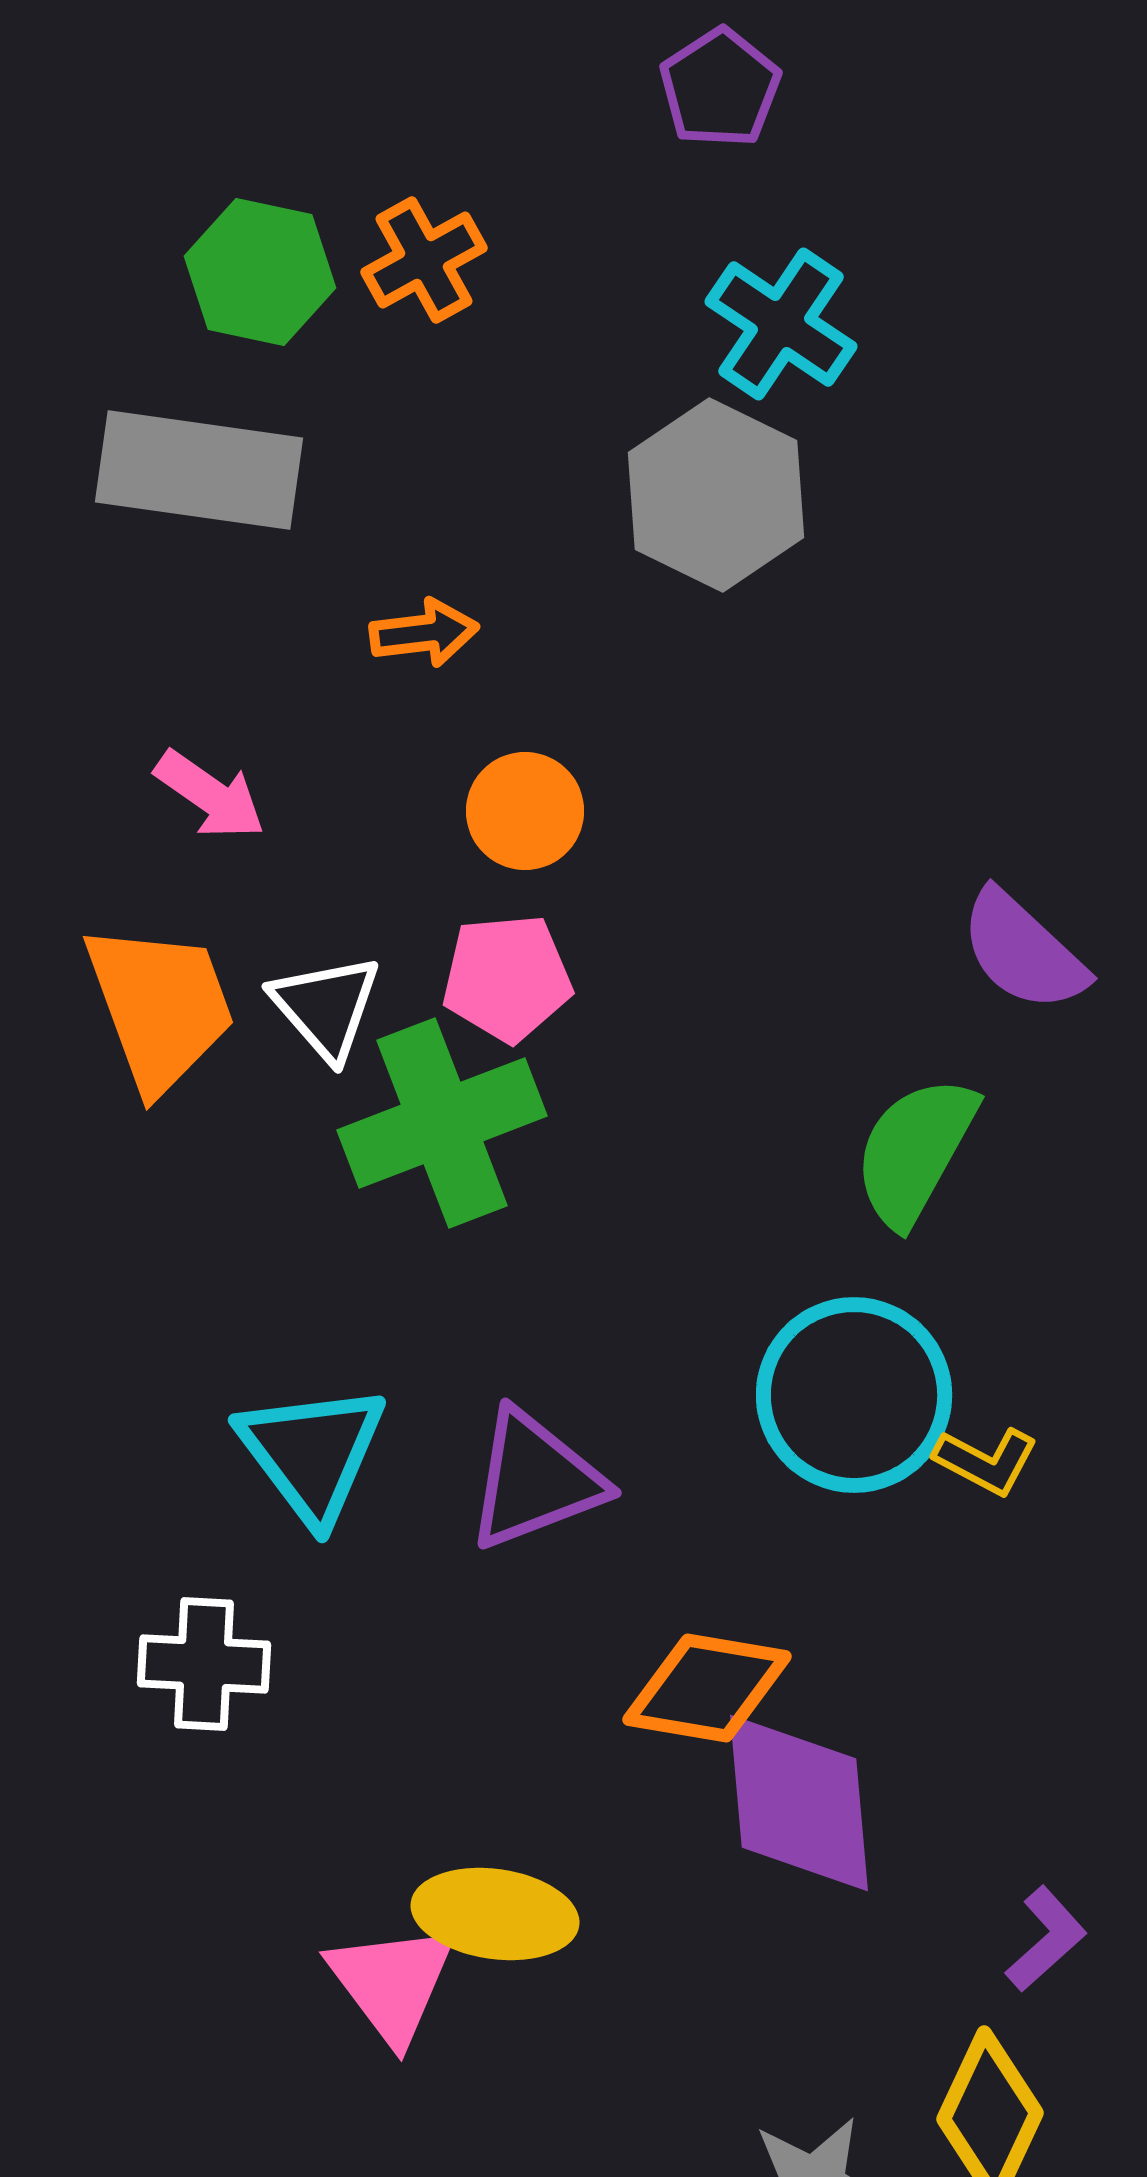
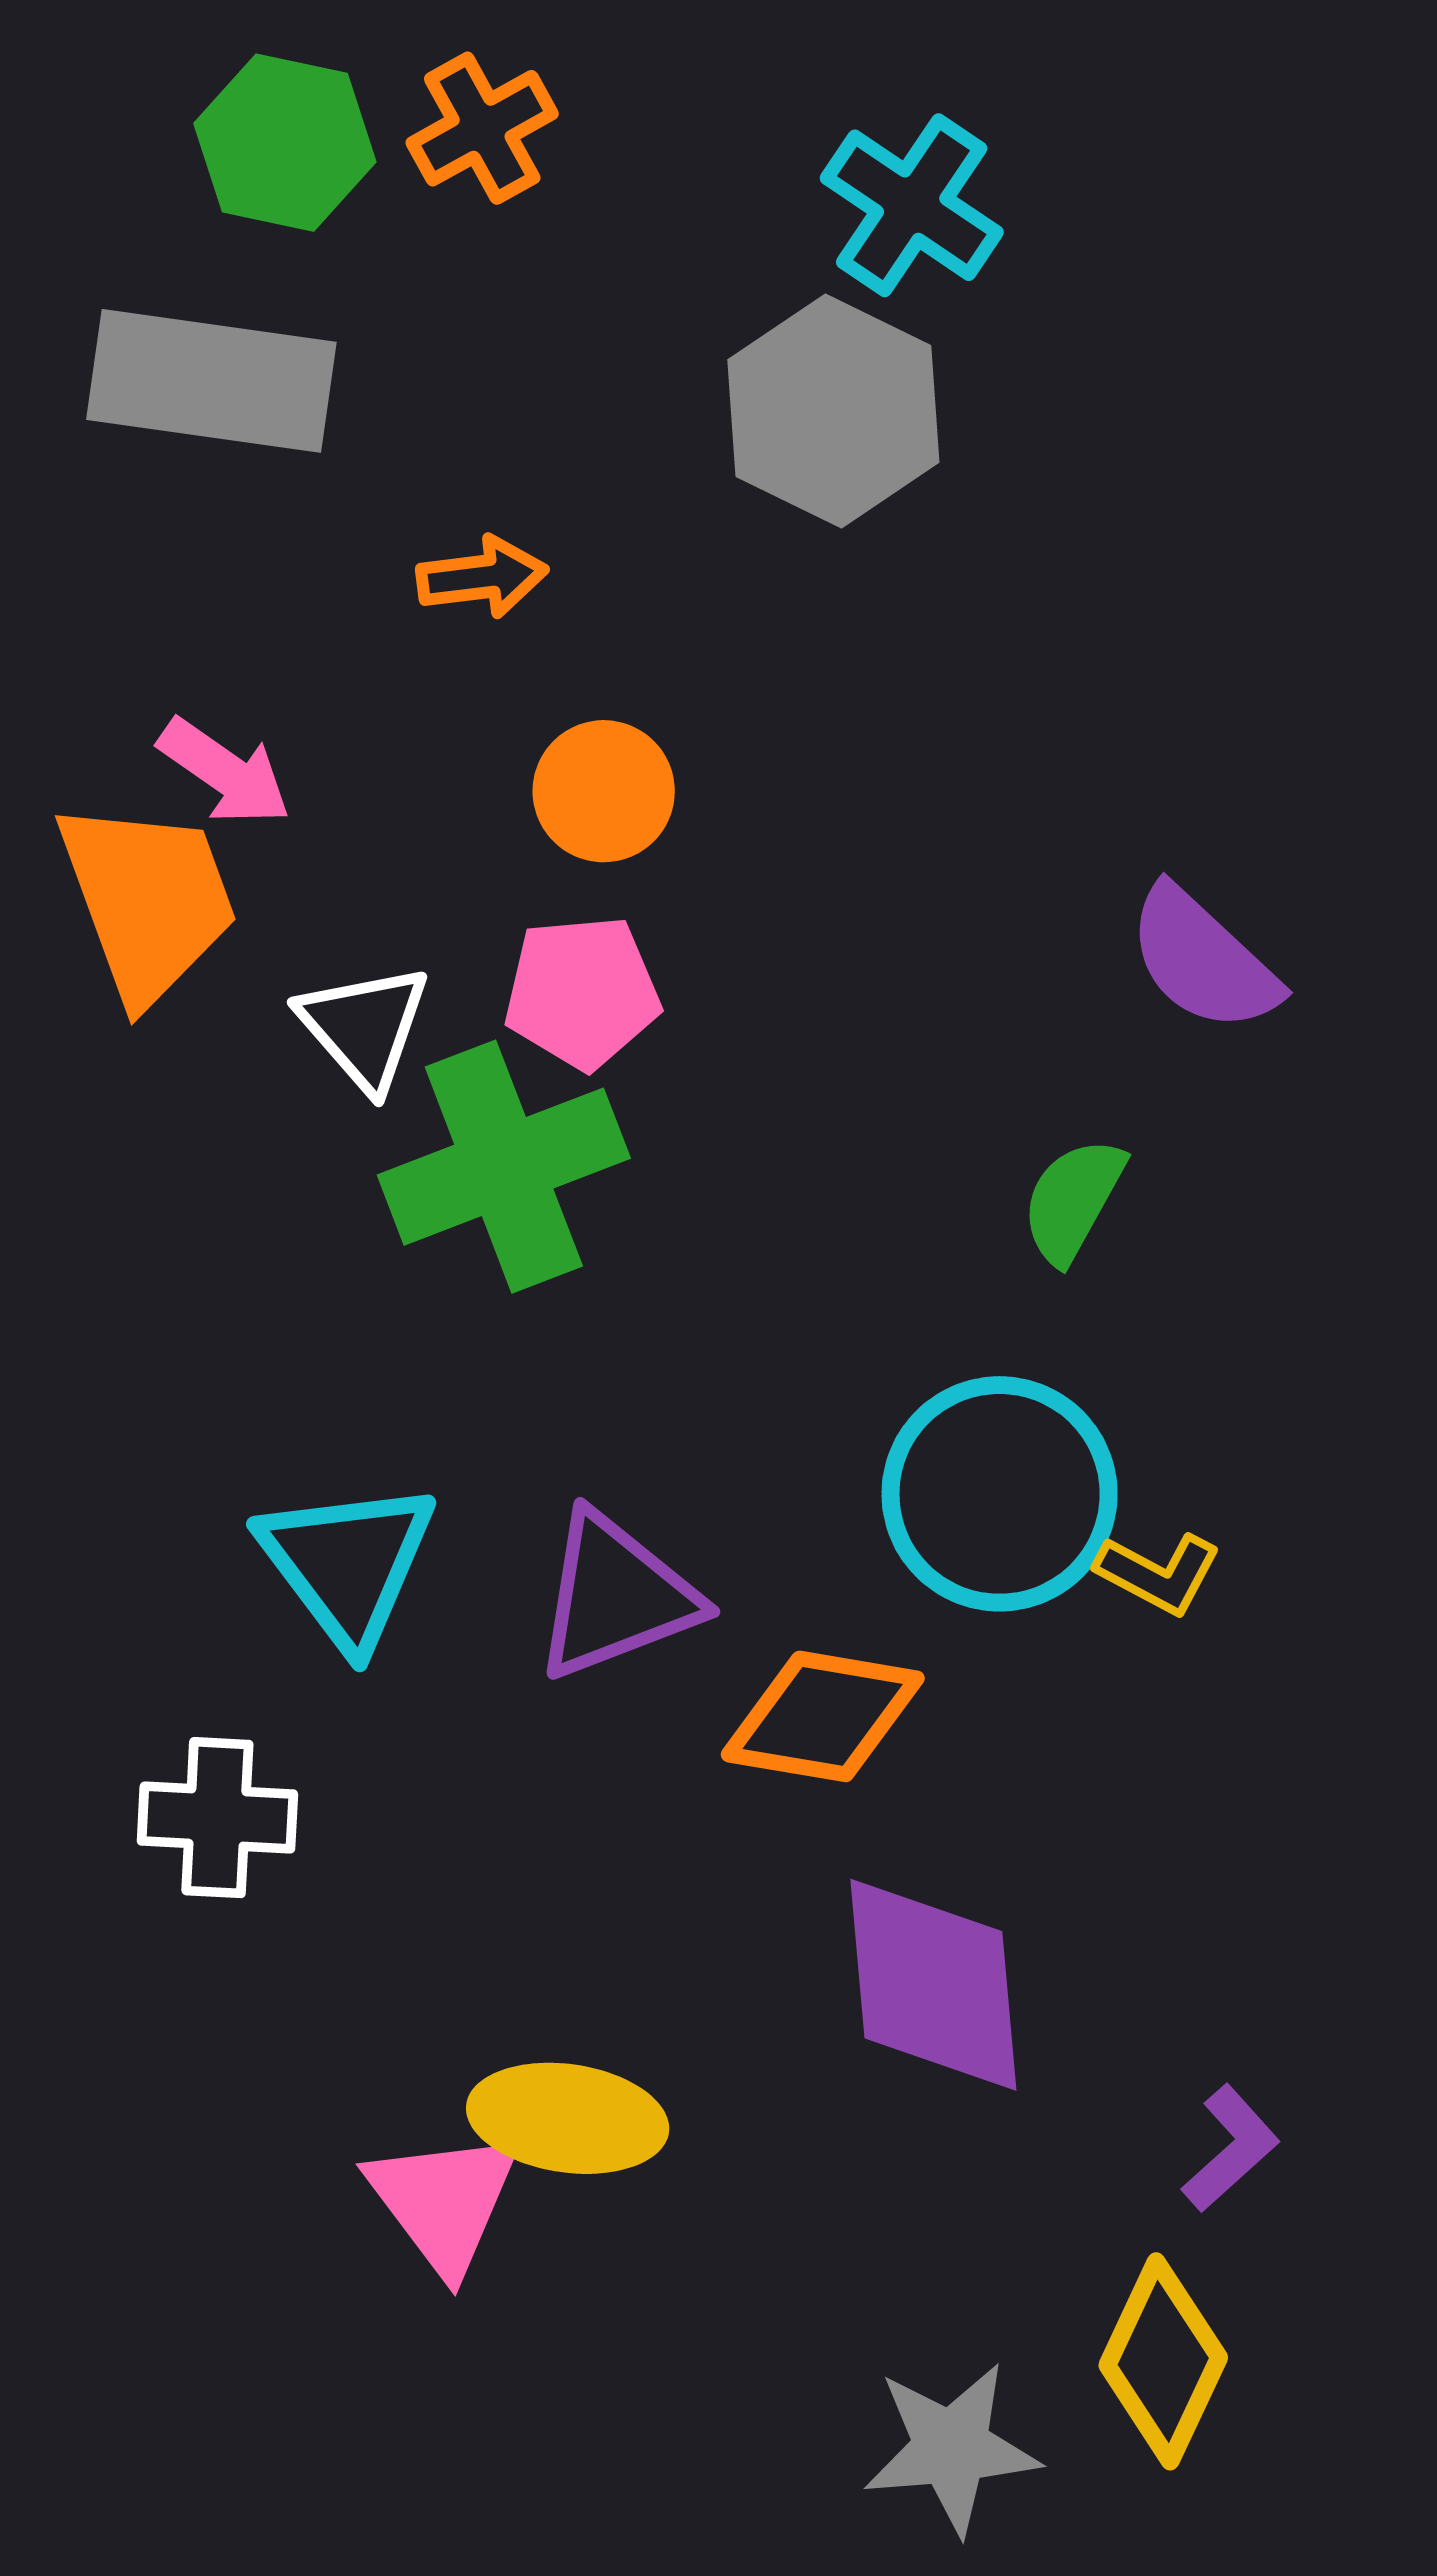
orange trapezoid: (160, 1007) -> (148, 901), moved
green semicircle: (915, 1151) -> (1073, 1200), size x0.7
orange diamond: (707, 1688) -> (823, 1716), moved

